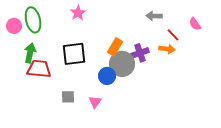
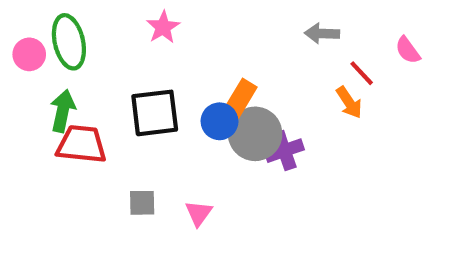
orange arrow: (167, 49) -> (349, 102), turned 49
purple cross: (140, 53) -> (284, 151), moved
blue circle: (107, 76) -> (219, 121), moved

